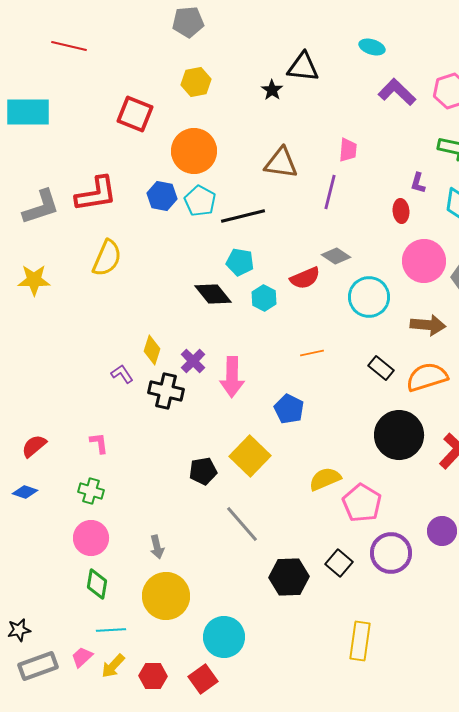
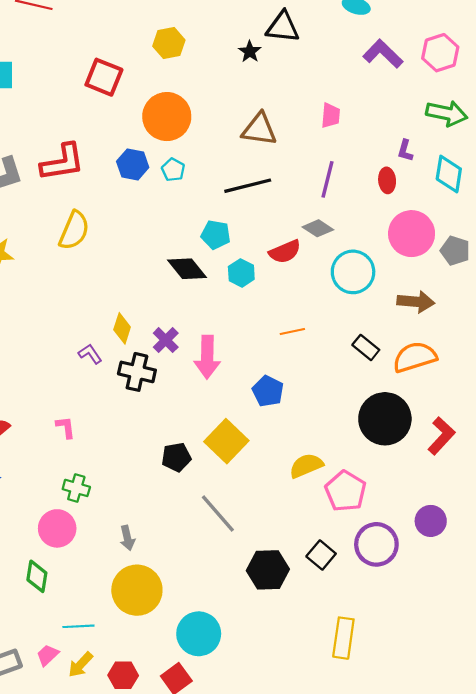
purple line: (330, 192) -> (327, 179), moved
cyan pentagon: (200, 201) -> (173, 170), size x0.7
black line: (243, 216) -> (248, 186), moved
green cross: (91, 491) -> (76, 488), moved
green diamond: (97, 584) -> (37, 576), moved

